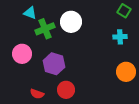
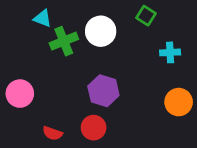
green square: (124, 11) -> (146, 16), moved
pink circle: (22, 54) -> (20, 94), moved
purple hexagon: (54, 64) -> (103, 91), moved

